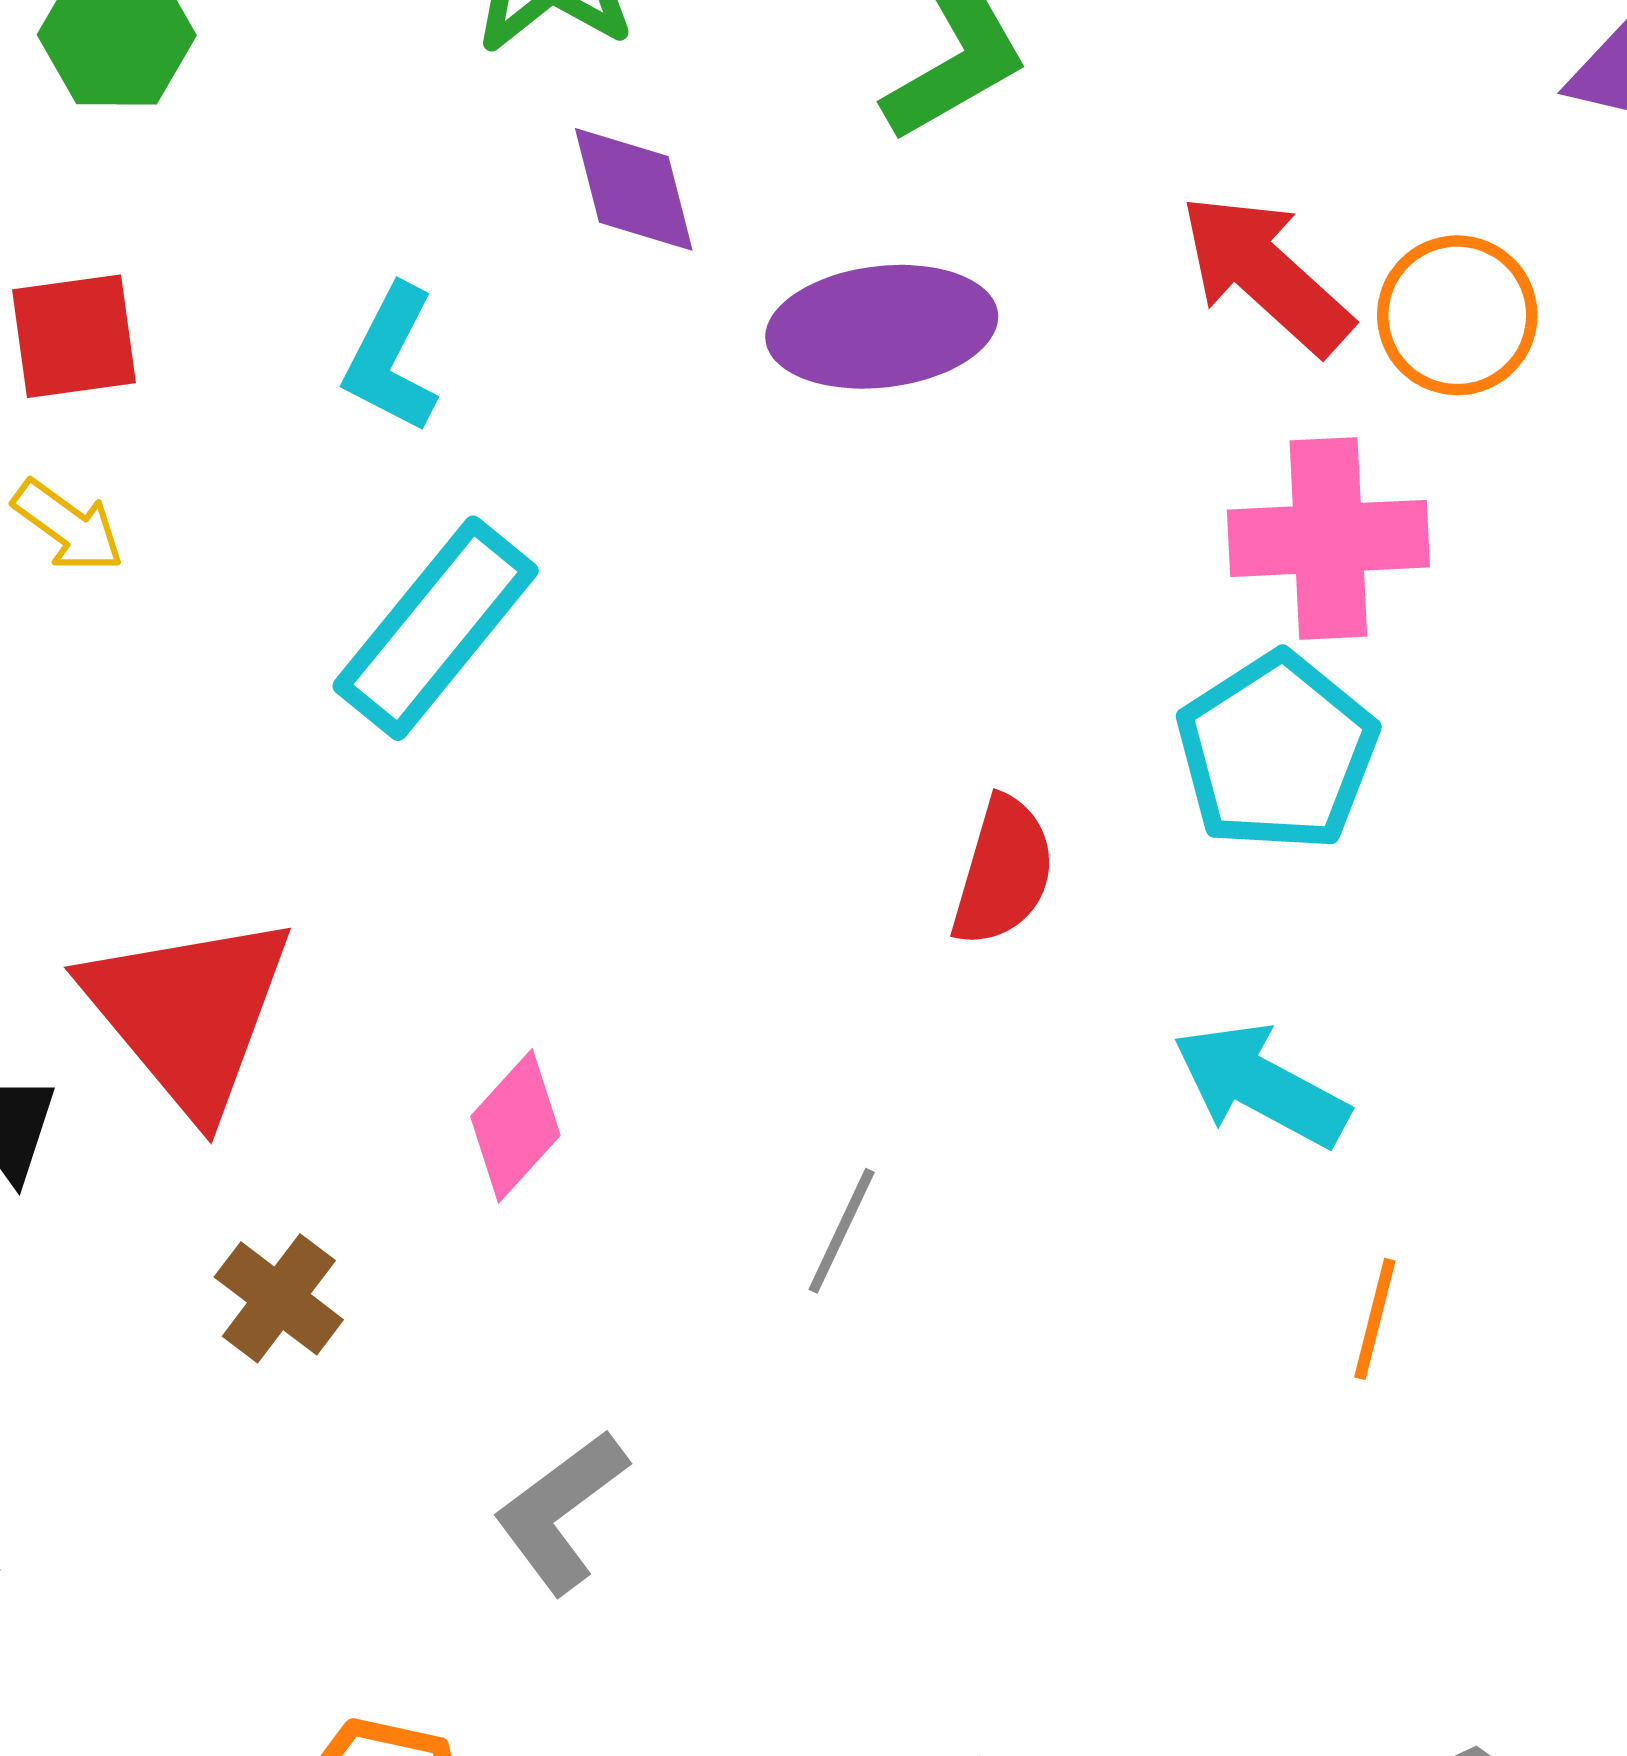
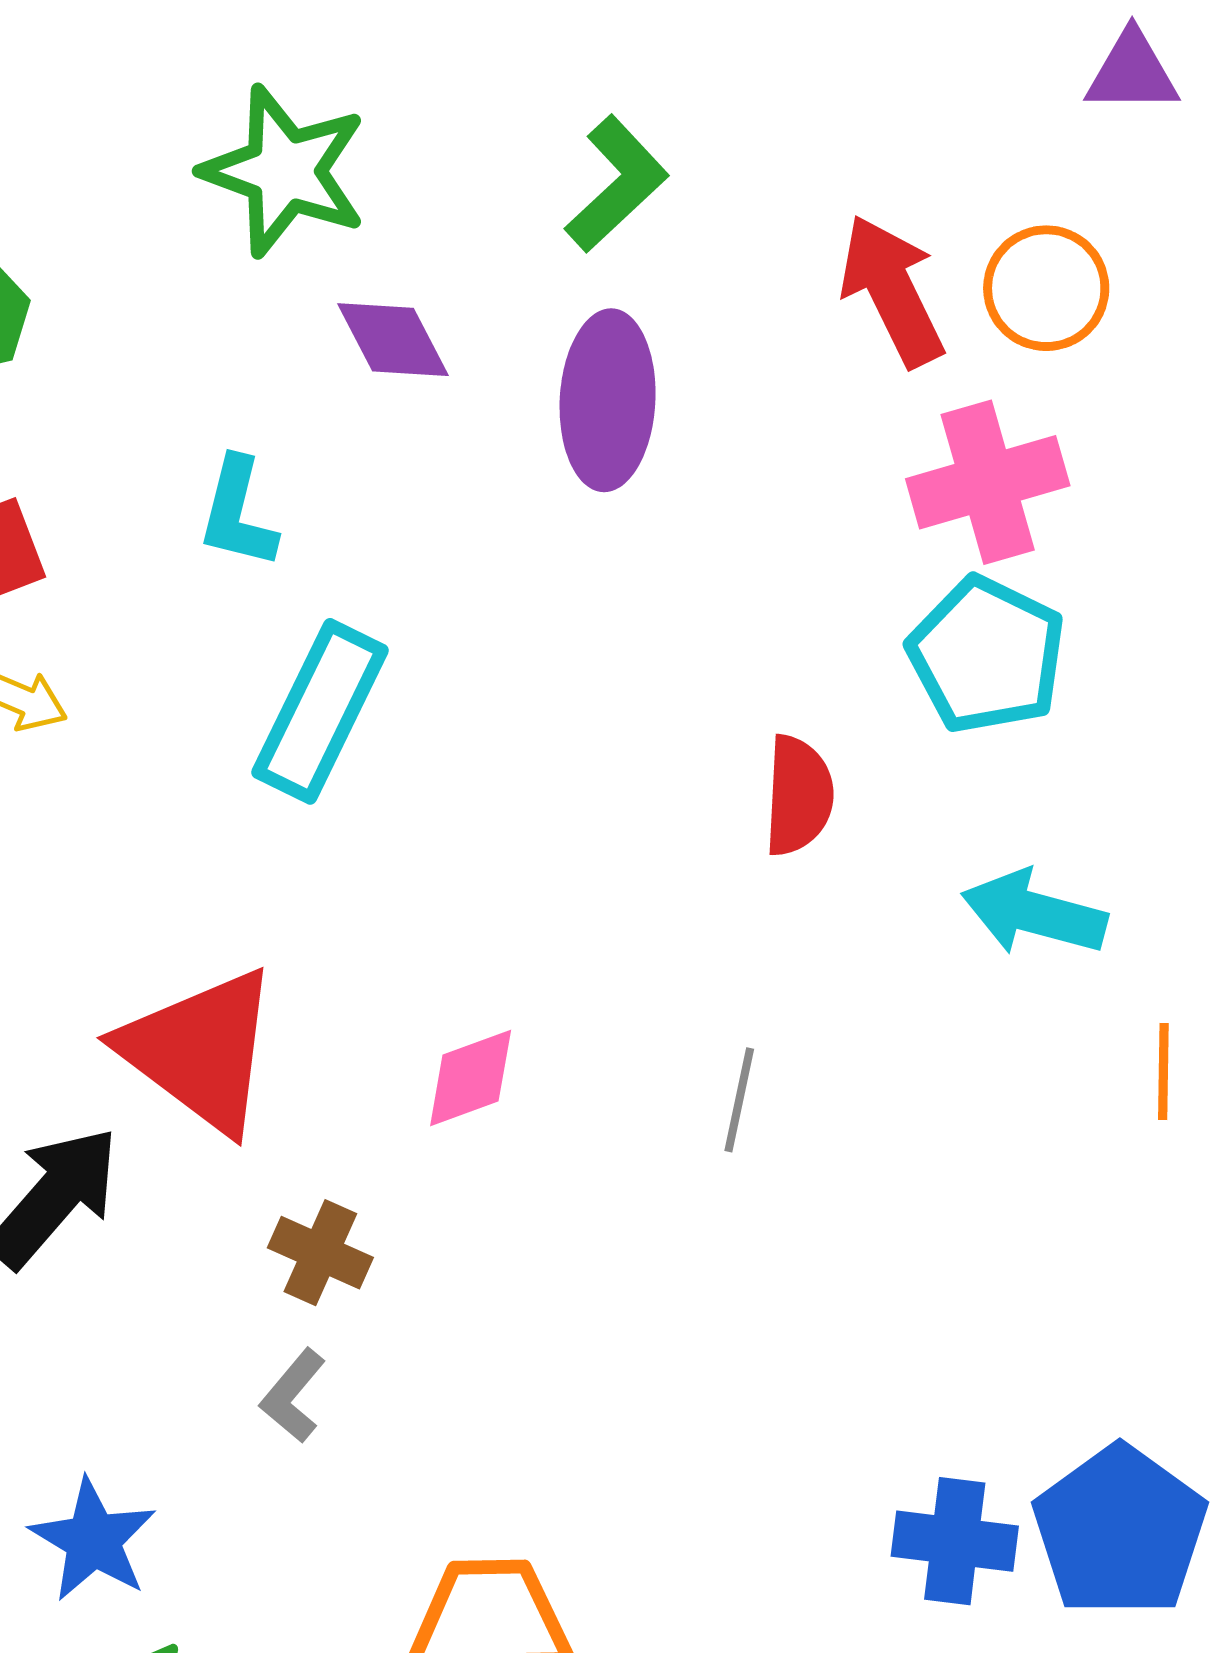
red arrow: (1266, 274) -> (892, 291), turned 35
purple ellipse: (882, 327) -> (608, 400), turned -67
pink diamond: (515, 1126) -> (471, 1078), turned 41
gray L-shape: (561, 1512) -> (293, 1396), moved, size x0.7

